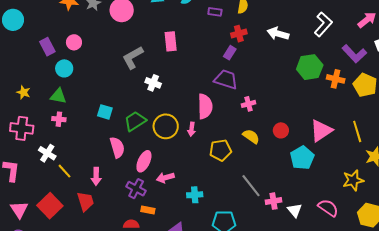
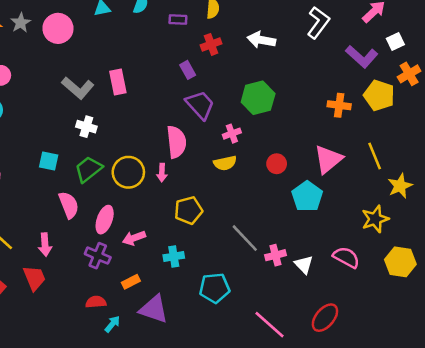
pink rectangle: (171, 41) -> (118, 82), moved
purple rectangle: (230, 53) -> (188, 70), moved, turned -56
gray L-shape: (133, 58) -> (78, 88), turned -105
green hexagon: (310, 67) -> (258, 98), moved
purple trapezoid: (226, 79) -> (200, 105), turned 35
orange cross: (336, 79) -> (339, 105), moved
white cross: (153, 83) -> (86, 127), moved
yellow semicircle: (251, 136) -> (225, 163), moved, turned 138
yellow pentagon: (221, 150) -> (188, 210), moved
orange rectangle: (148, 210) -> (131, 282), moved, turned -32

